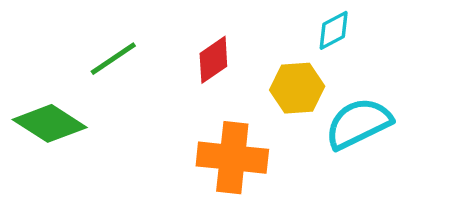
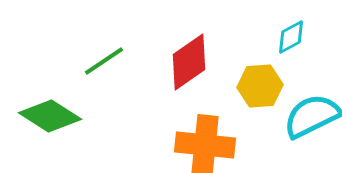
red diamond: (213, 60) -> (189, 62), size x1.4

